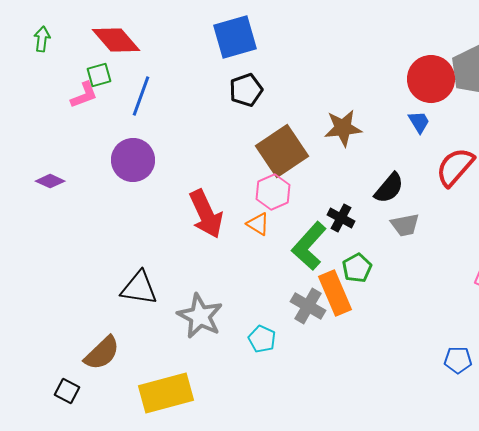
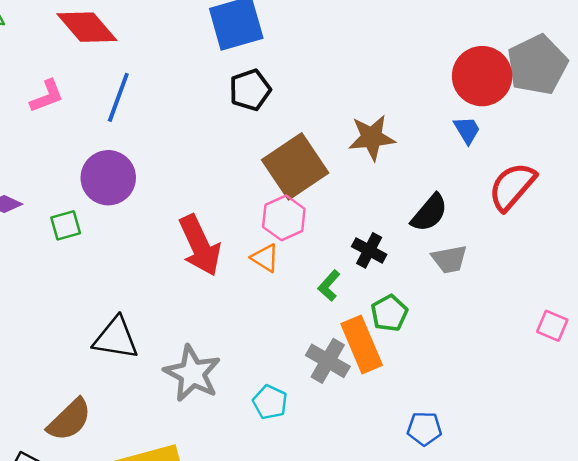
green square: (99, 75) -> (66, 225), moved
green L-shape: (309, 246) -> (329, 286), size x0.5
blue pentagon: (458, 360) -> (424, 429), moved

